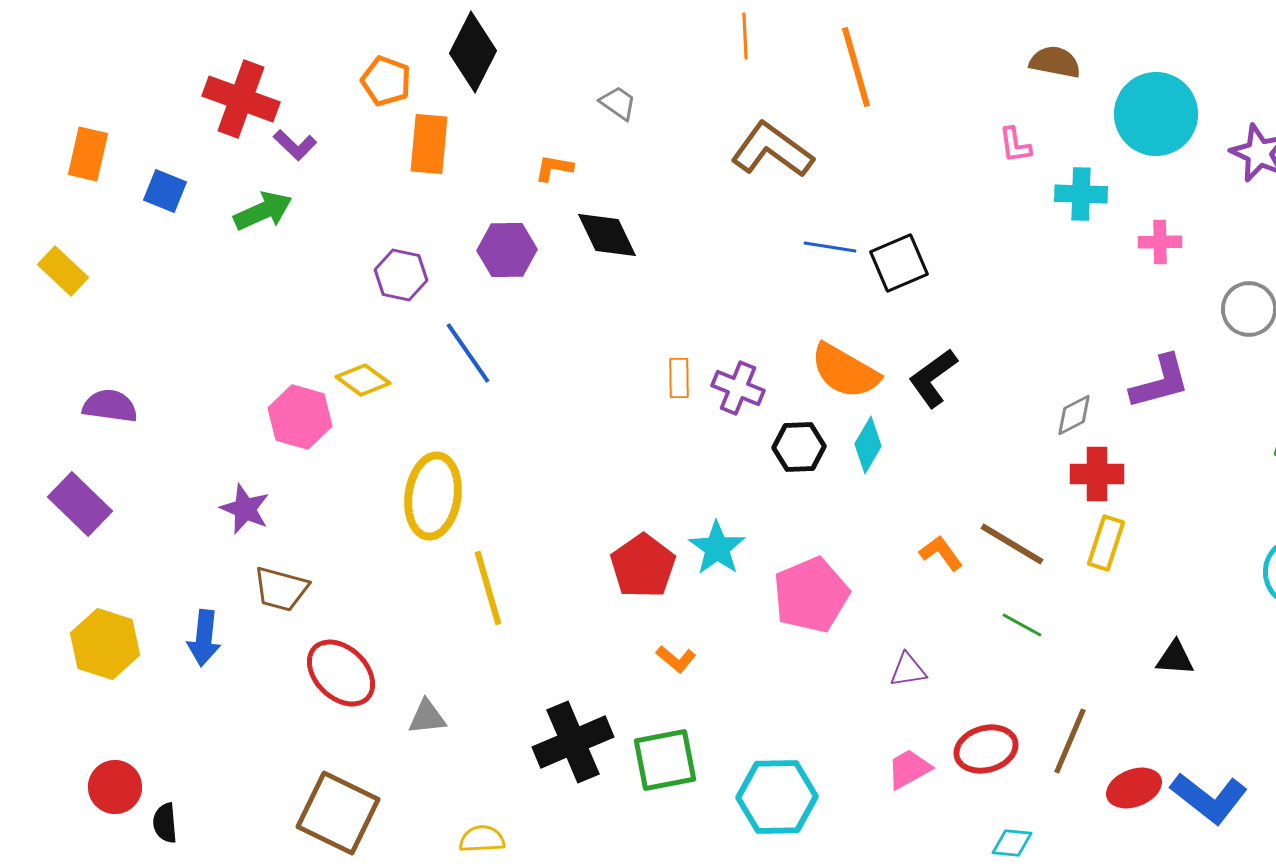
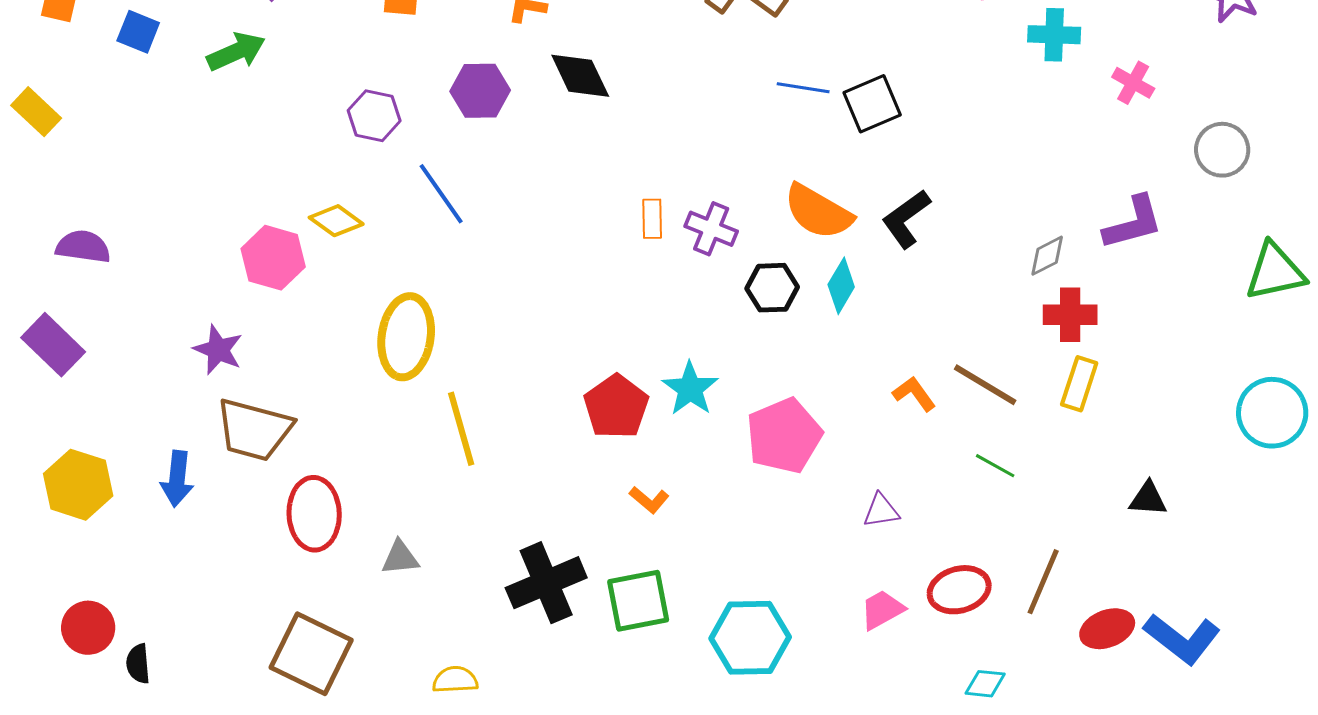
pink cross: (1160, 242) -> (1133, 83), turned 30
brown trapezoid: (281, 589) -> (254, 430), size x1.4
red ellipse: (341, 673) -> (314, 514), turned 44

